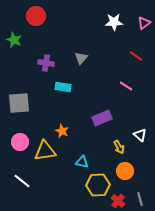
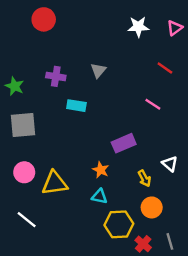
green star: (14, 40) -> (15, 86), moved
orange star: (62, 131) -> (101, 170), moved

